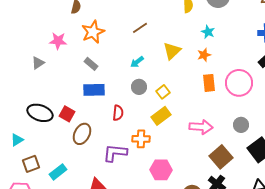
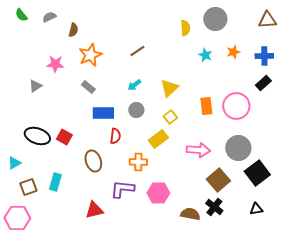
yellow triangle: (172, 51) -> (169, 88), moved
orange star: (204, 55) -> (233, 52), moved
blue rectangle: (94, 90) -> (103, 113), moved
yellow square: (163, 92) -> (170, 117), moved
gray circle: (241, 125) -> (238, 148), size x1.6
brown ellipse: (82, 134) -> (93, 161), moved, turned -45
purple L-shape: (115, 153) -> (122, 189), moved
cyan rectangle: (58, 172) -> (55, 182), moved, turned -36

